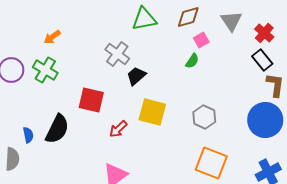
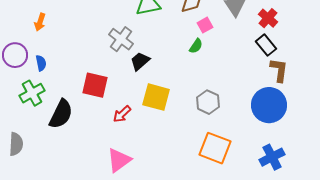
orange arrow: (52, 37) -> (40, 22), moved, turned -36
green cross: (45, 70) -> (32, 93), moved, turned 30
blue semicircle: (28, 135) -> (41, 63), moved

